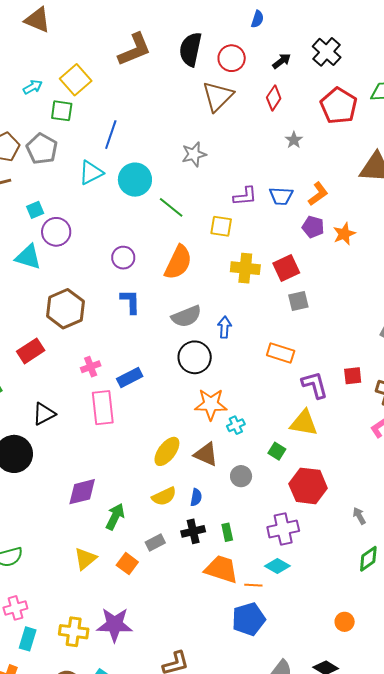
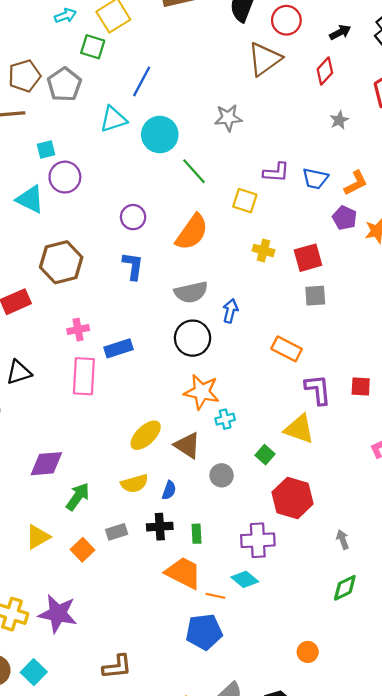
yellow cross: (245, 268) -> (264, 250), size x0.7

